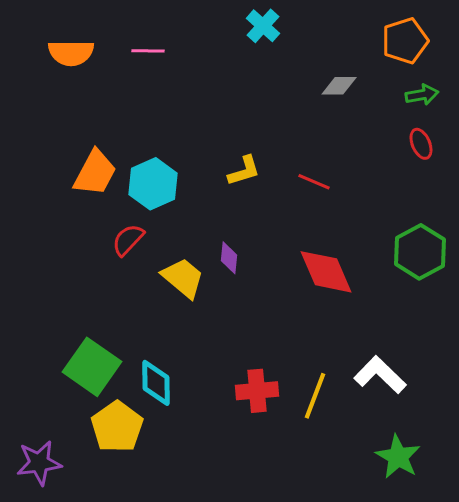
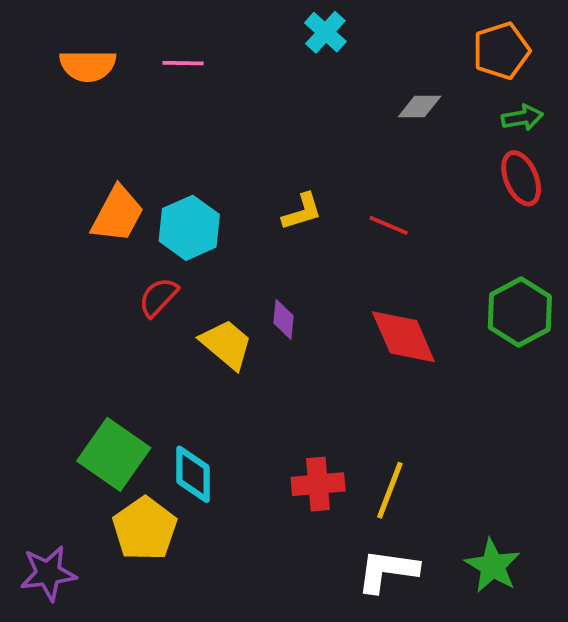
red ellipse: (421, 144) -> (521, 178), size x1.4
white L-shape: (380, 375) -> (387, 571), moved, turned -36

